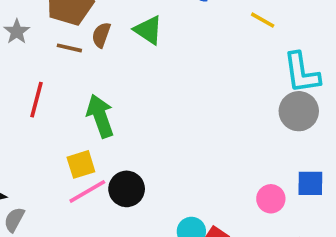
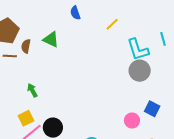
yellow line: (263, 20) -> (112, 24), turned -64
green arrow: (100, 116) -> (32, 90), size x0.6
blue square: (310, 183) -> (152, 109), turned 35

